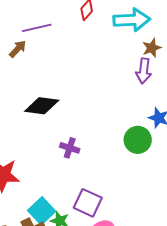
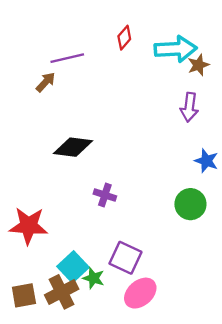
brown star: (152, 48) -> (198, 65), moved
green circle: (138, 140) -> (190, 204), moved

